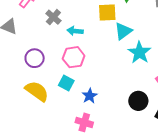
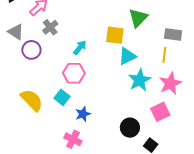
gray cross: (53, 17) -> (50, 27), moved
cyan arrow: (75, 31) -> (80, 48), turned 112
purple circle: (35, 58) -> (31, 50), moved

